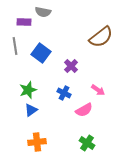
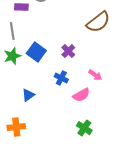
blue square: (41, 53) -> (36, 52), moved
green star: (28, 90) -> (12, 56), moved
orange cross: (37, 142) -> (16, 127), moved

